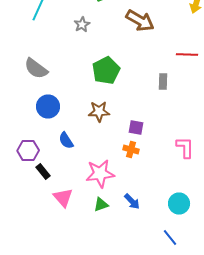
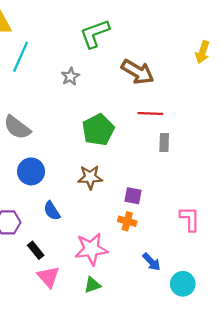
red line: (187, 54) -> (150, 114), moved
black rectangle: (43, 172) -> (36, 250), moved
blue arrow: (132, 202) -> (151, 262), moved

